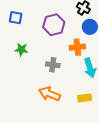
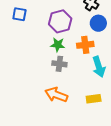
green star: (21, 49) -> (58, 45), moved

